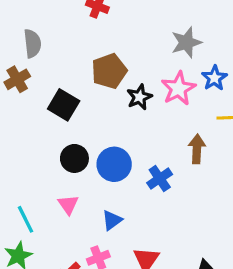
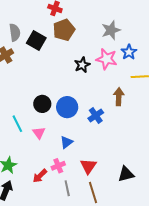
brown pentagon: (109, 71) -> (64, 30), moved
pink star: (178, 88) -> (107, 59), turned -30
black square: (64, 105) -> (36, 41), moved
cyan line: (26, 219) -> (17, 124), moved

